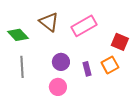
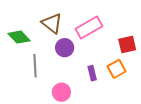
red square: (120, 42) -> (127, 44), turned -36
purple circle: (61, 62) -> (65, 48), moved
gray line: (22, 67) -> (35, 66), moved

